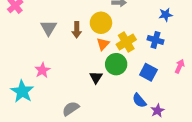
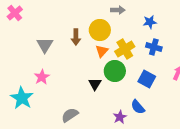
blue star: (166, 15) -> (150, 22), moved
gray triangle: (48, 28) -> (45, 45), moved
purple star: (157, 111) -> (120, 117), moved

